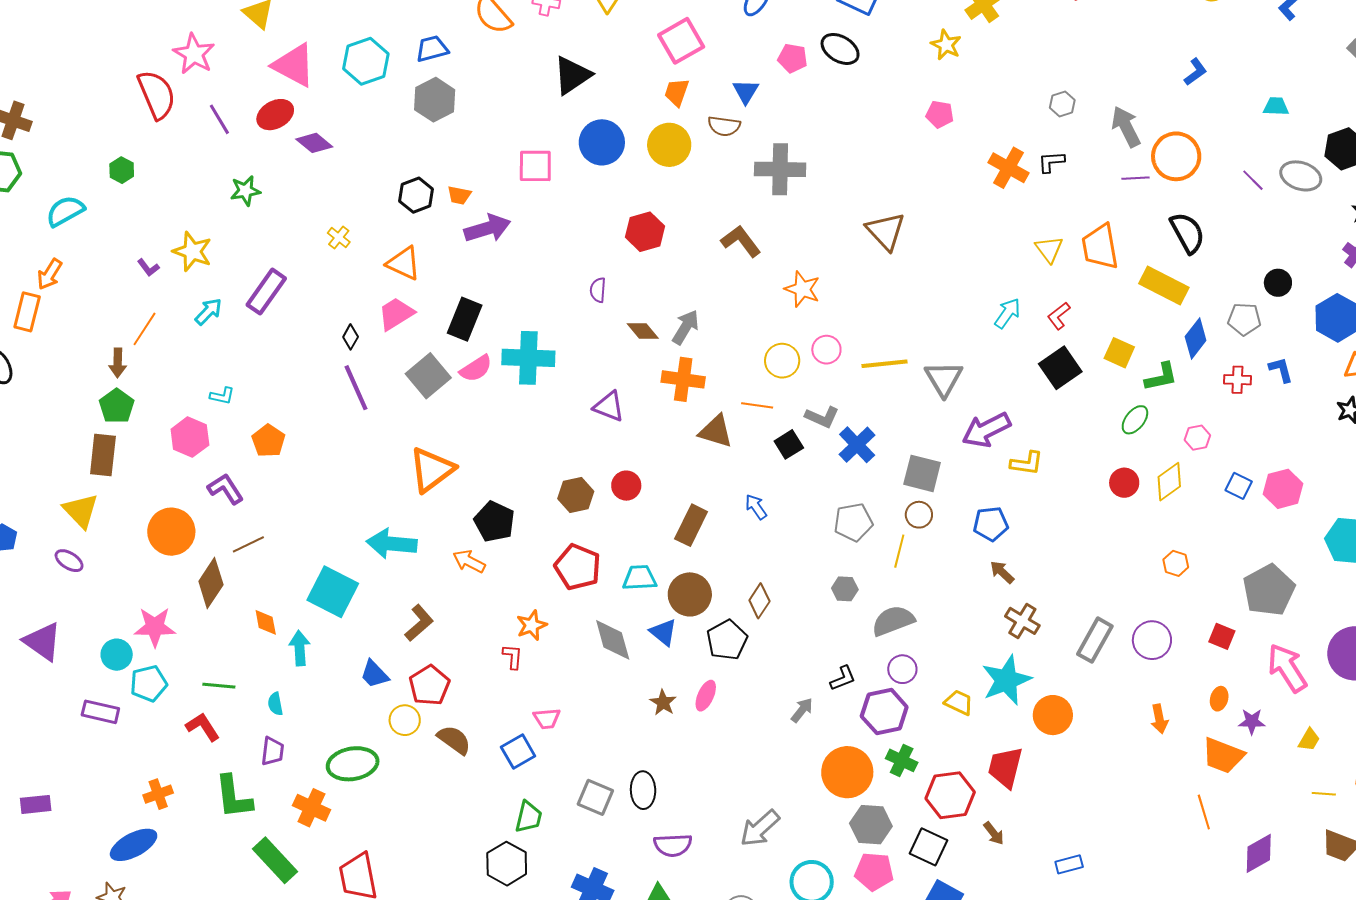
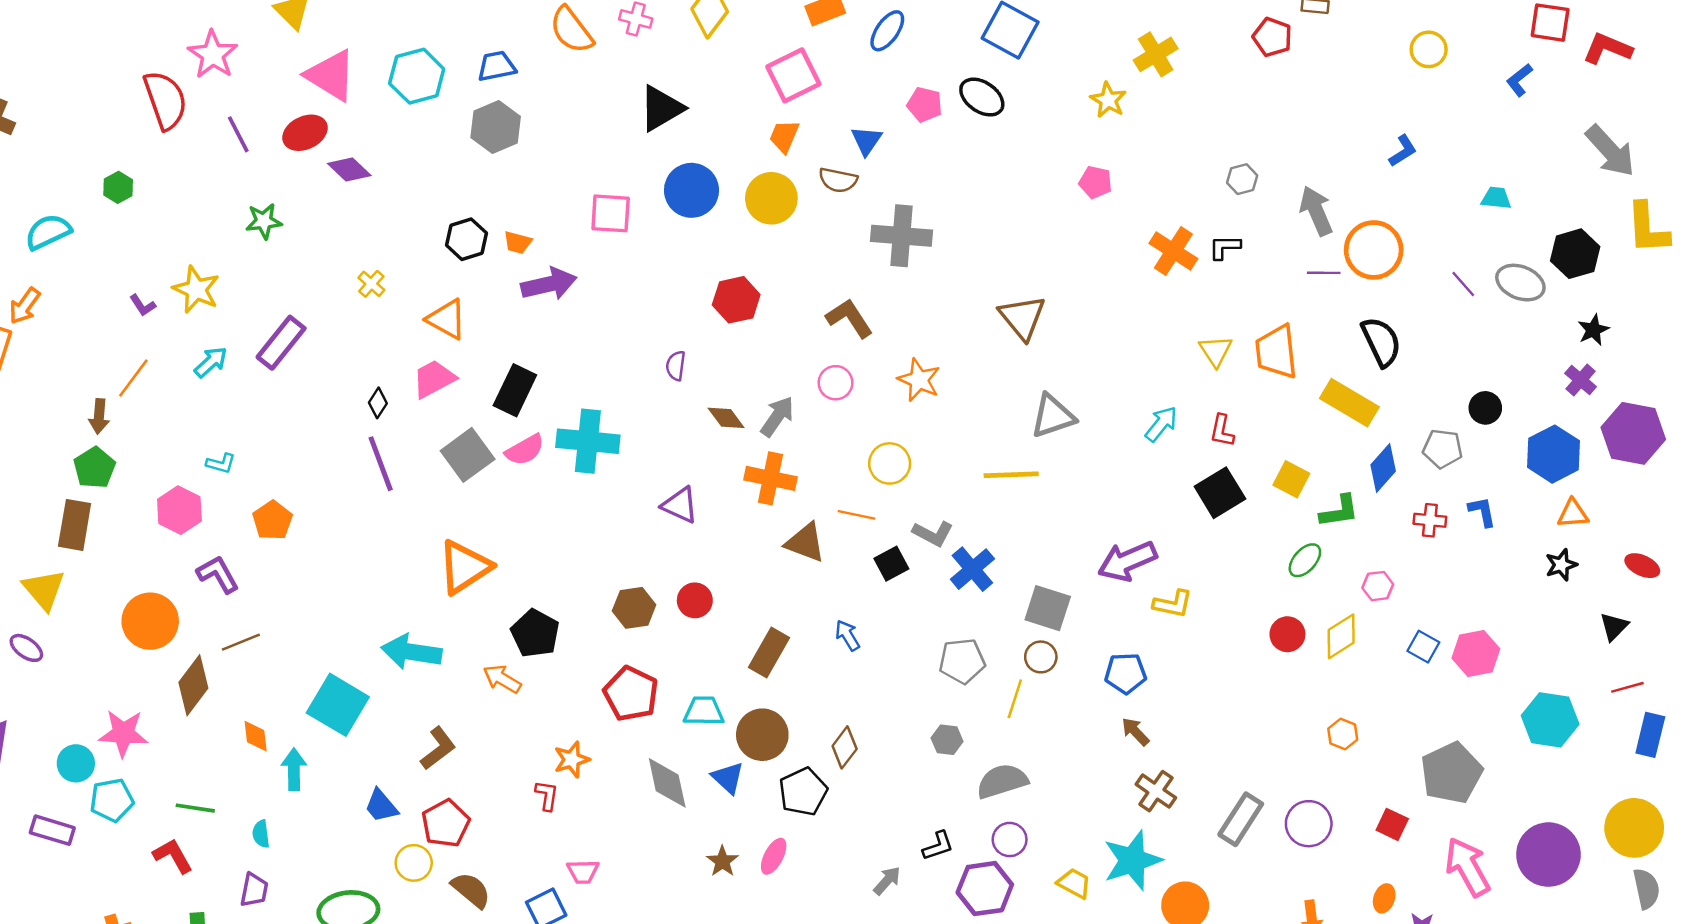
red L-shape: (1059, 316) -> (1222, 431), turned -44
pink circle: (826, 350) -> (836, 383), moved
gray triangle: (944, 379) -> (1053, 416), moved, turned 39

